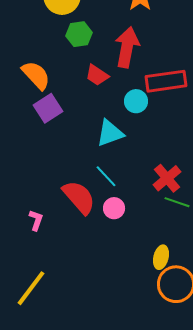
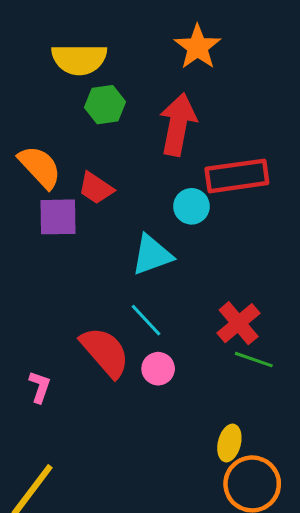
red trapezoid: (97, 75) -> (96, 188), moved
purple square: (48, 108) -> (58, 217), turned 32

